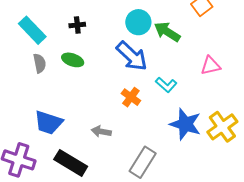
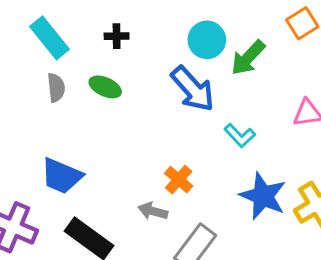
green arrow: (167, 32) -> (248, 58), turned -84
orange cross: (131, 97) -> (179, 180), moved
gray arrow: (101, 131) -> (153, 211), moved

